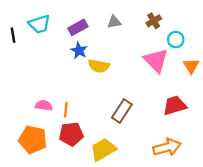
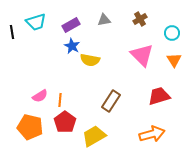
cyan circle: (176, 40) -> (172, 33), moved
pink semicircle: (44, 105) -> (40, 96), turned 140
red pentagon: (71, 134) -> (65, 122), turned -30

